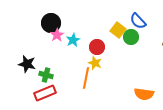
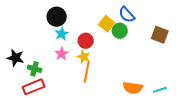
black circle: (51, 23) -> (57, 17), moved
pink star: (57, 35) -> (62, 54), moved
orange line: (86, 78) -> (87, 72), moved

